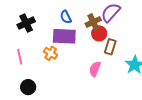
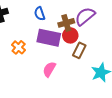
purple rectangle: (64, 36) -> (49, 38), moved
pink semicircle: (95, 69) -> (49, 69), moved

